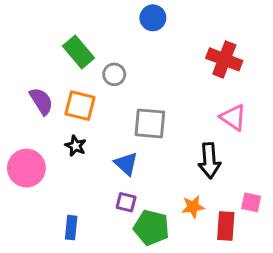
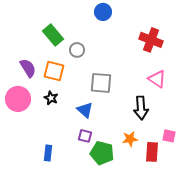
pink circle: (26, 168) -> (18, 99), moved

